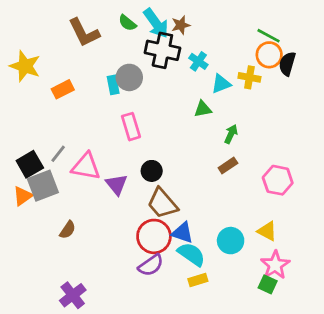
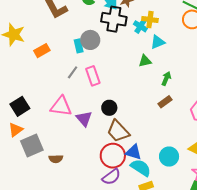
yellow cross: (249, 77) -> (150, 20), moved
gray line: (58, 154) -> (73, 72), moved
gray square: (43, 186) -> (32, 146), moved
brown semicircle: (68, 230) -> (56, 159), moved, turned 56

